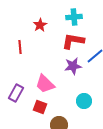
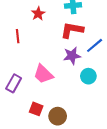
cyan circle: (84, 101) -> (88, 76), moved
red square: (40, 107) -> (36, 109), moved

